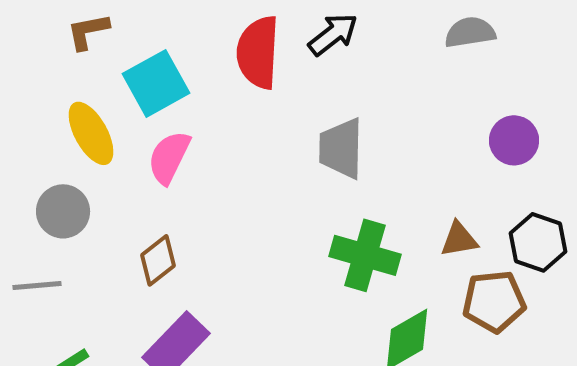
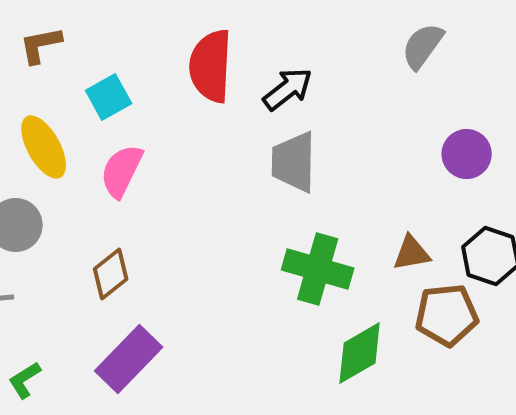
gray semicircle: (470, 32) -> (423, 46), turned -45
black arrow: (333, 34) -> (288, 89), moved
cyan square: (156, 83) -> (109, 97), size x0.7

